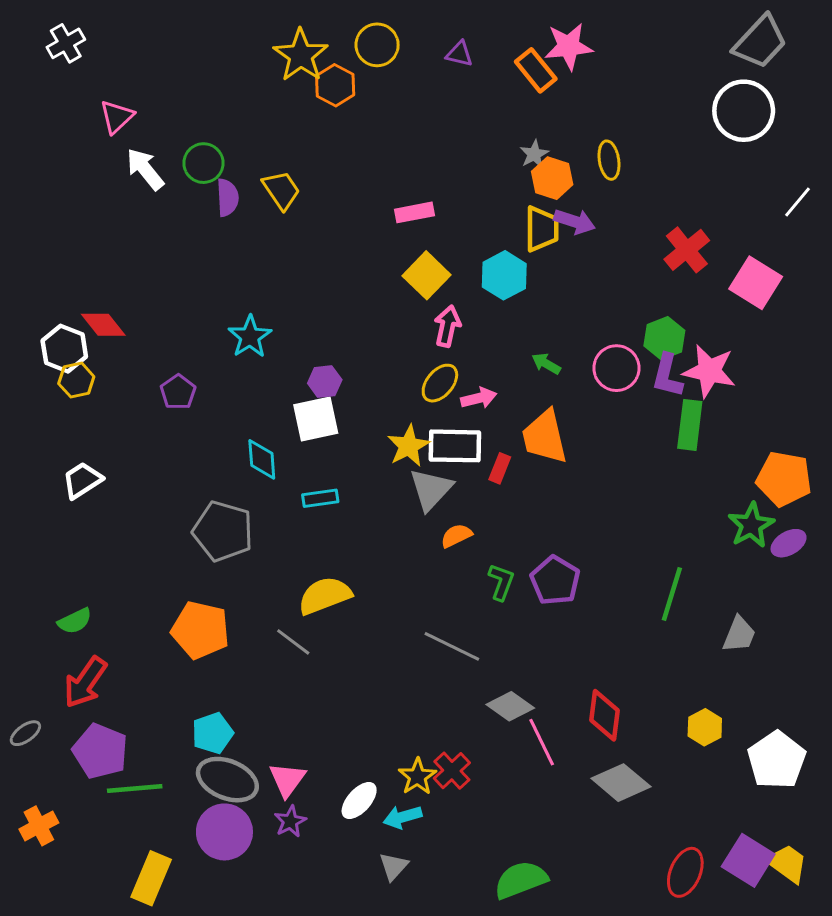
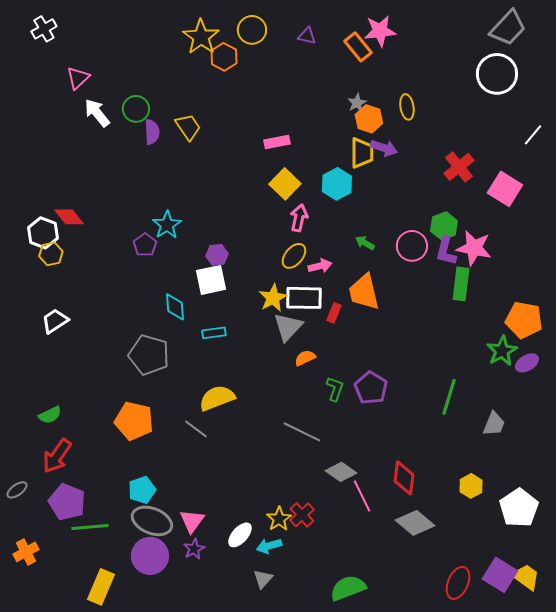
purple pentagon: (178, 392) -> (145, 245), moved

